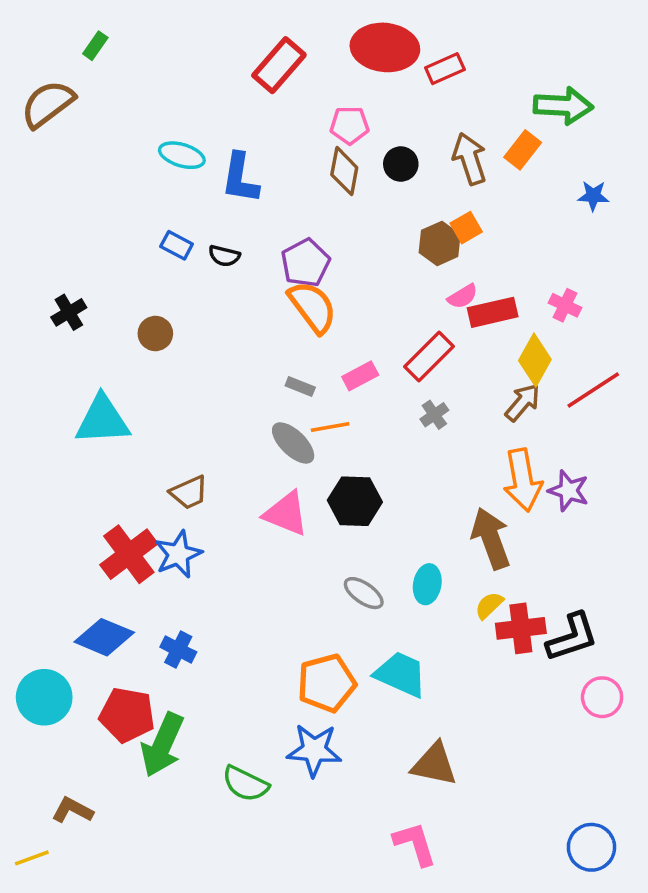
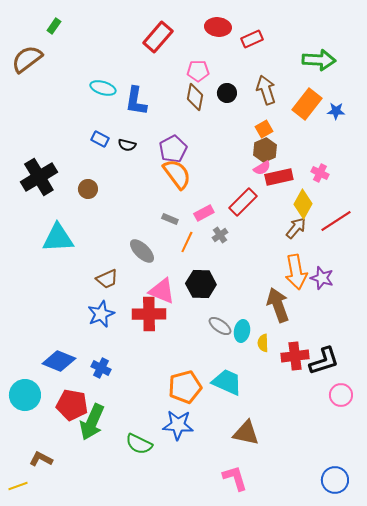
red ellipse: (385, 47) -> (218, 27), size x0.7
orange rectangle: (523, 150) -> (307, 104), moved, size x1.4
brown hexagon: (440, 243) -> (265, 150), moved
black cross: (69, 312) -> (39, 177), size x1.8
gray cross: (434, 415) -> (220, 235), moved
orange line: (330, 427) -> (187, 242), turned -55
gray ellipse: (293, 443) -> (142, 251), moved
red cross: (129, 554) -> (149, 314), moved, turned 36
gray ellipse: (364, 593) -> (220, 326), moved
yellow semicircle: (489, 605) -> (263, 343), moved, turned -48

